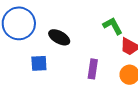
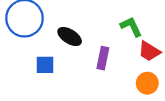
purple rectangle: (93, 69) -> (103, 58), moved

